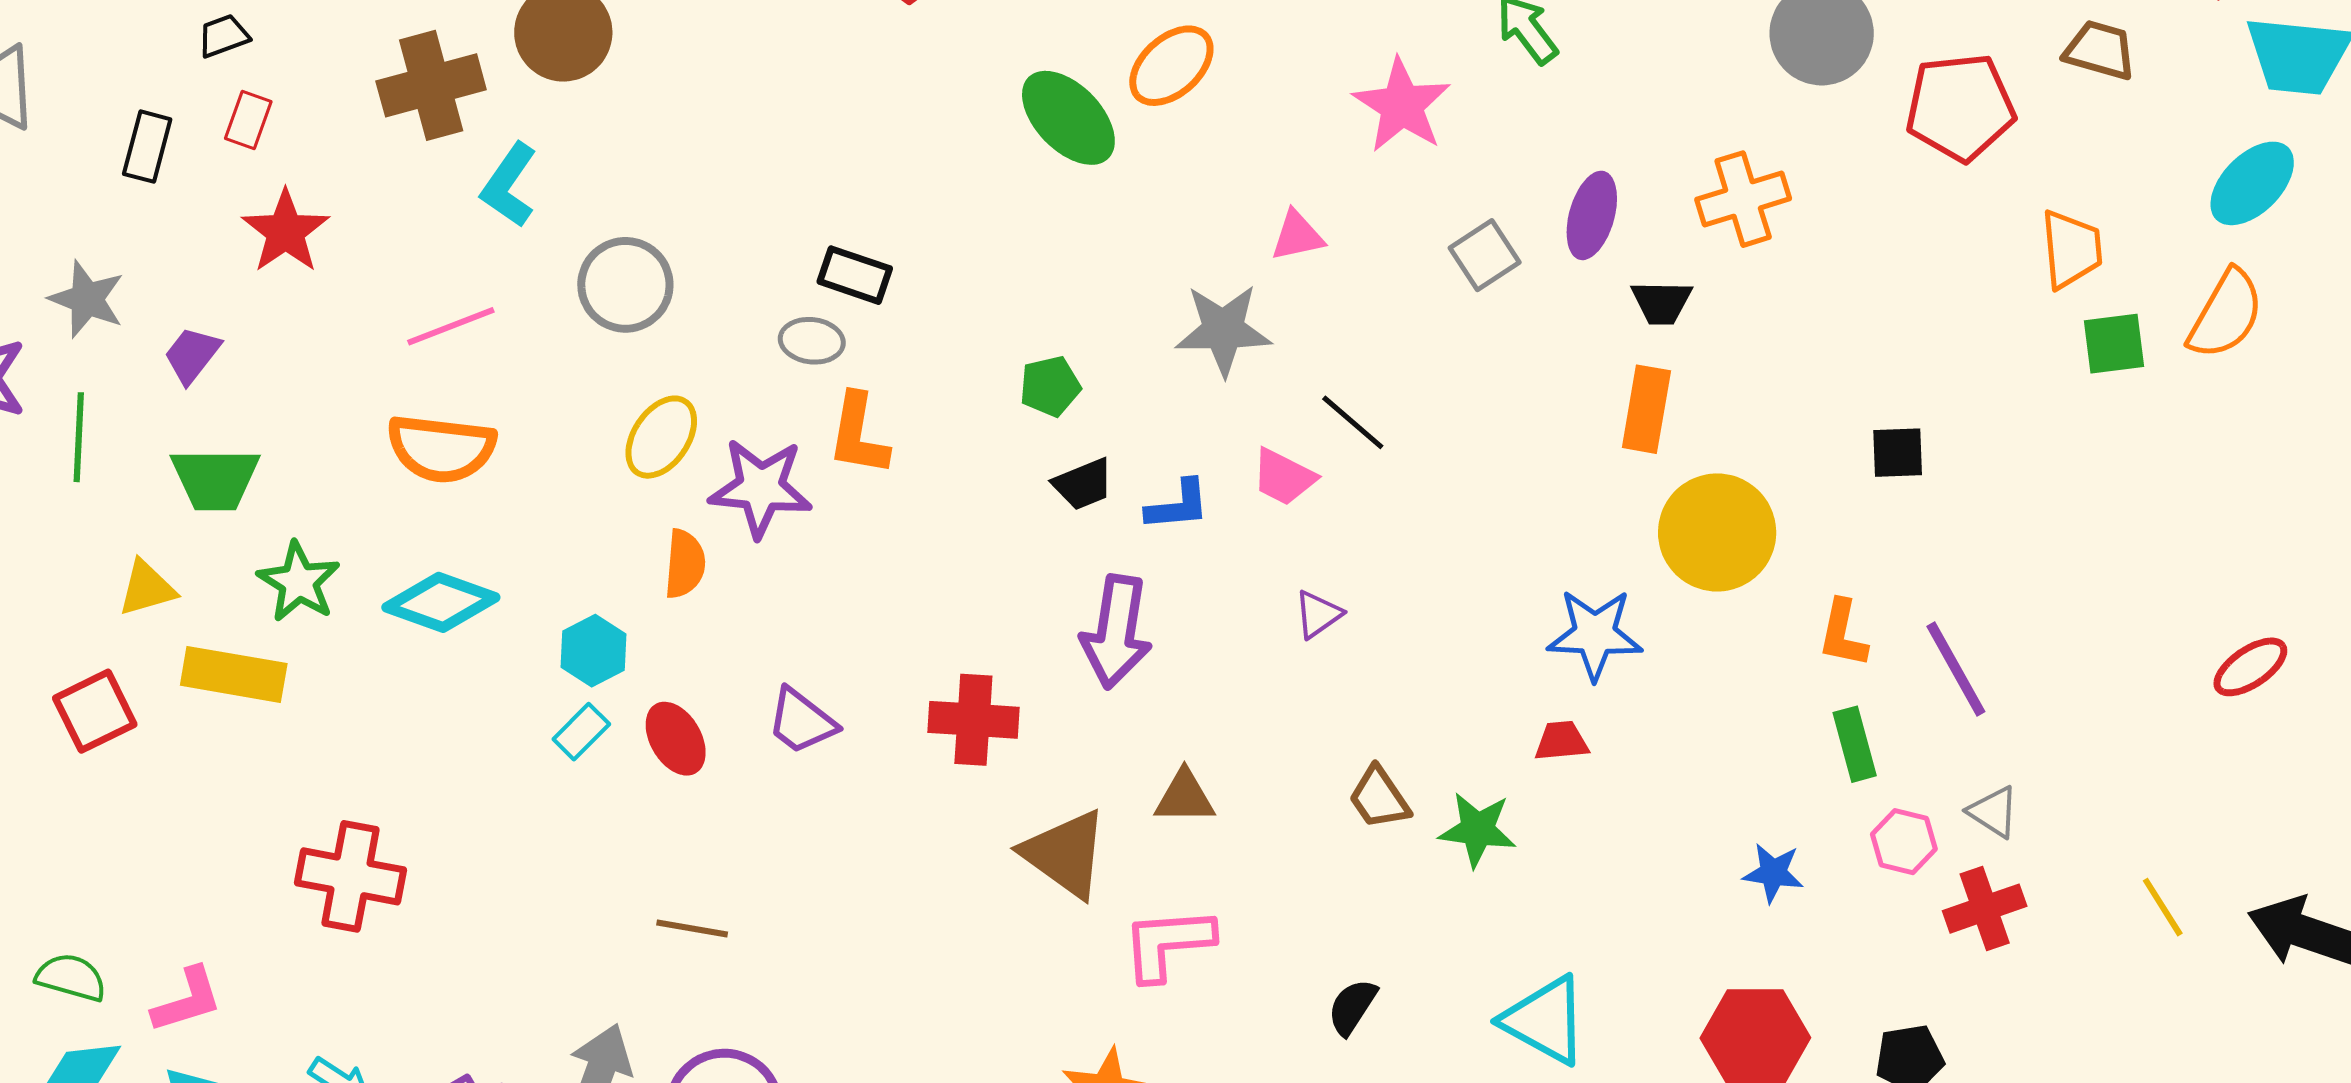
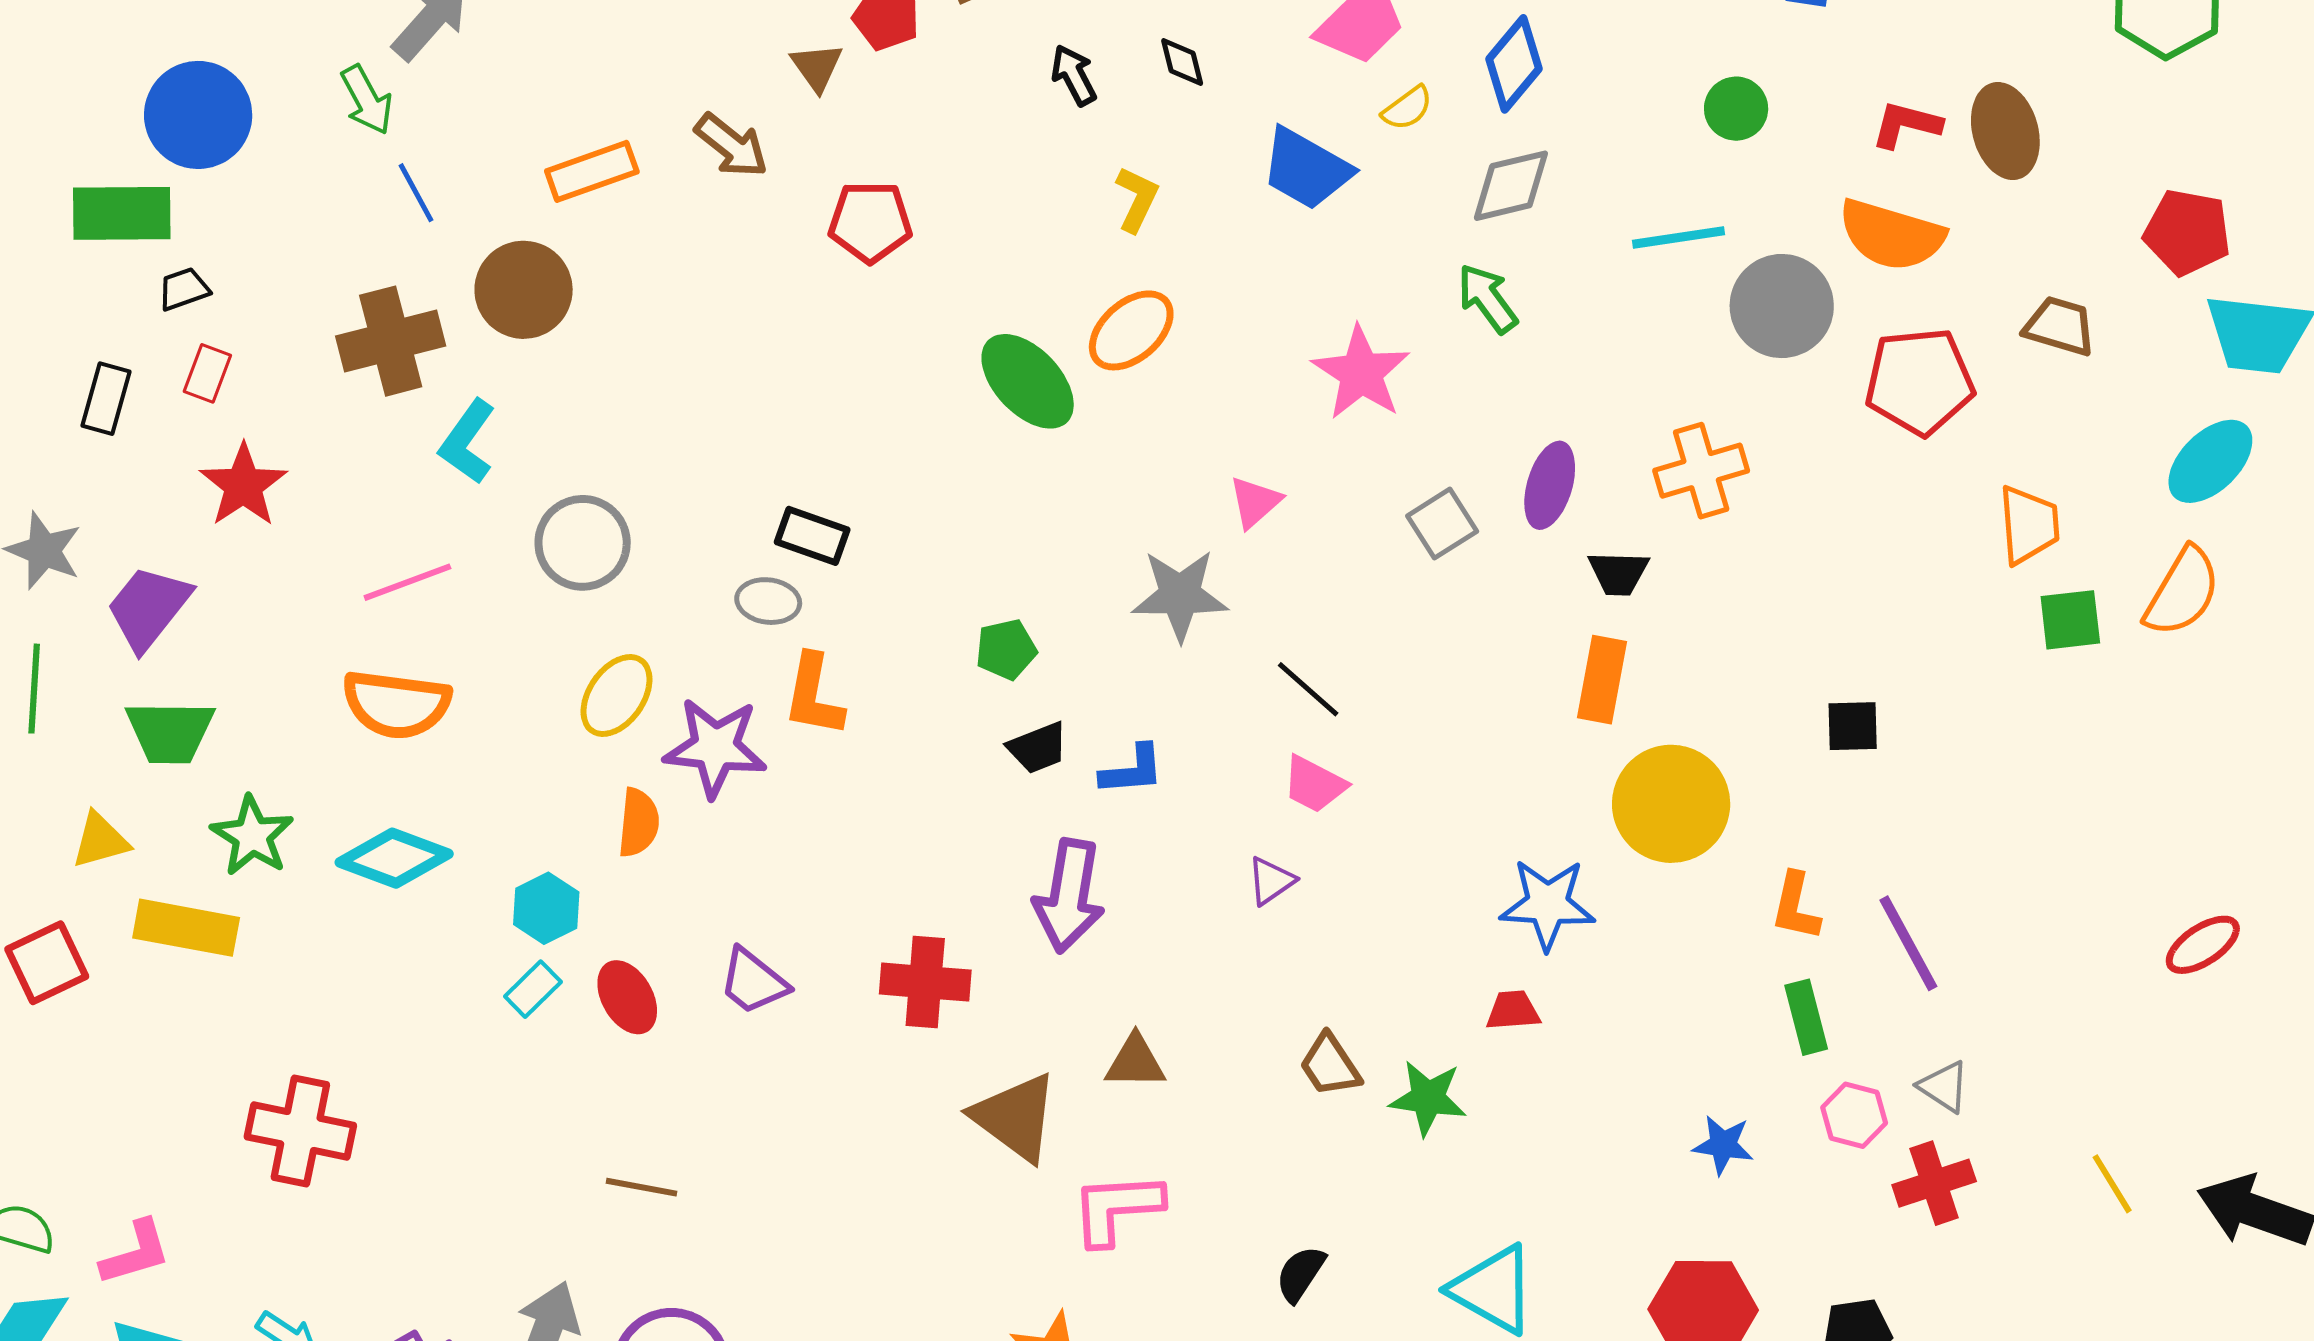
pink triangle: (1297, 236) -> (1255, 502), turned -30
purple trapezoid: (192, 355) -> (148, 608), size x1.5
pink trapezoid: (1284, 477) -> (1314, 784), moved

